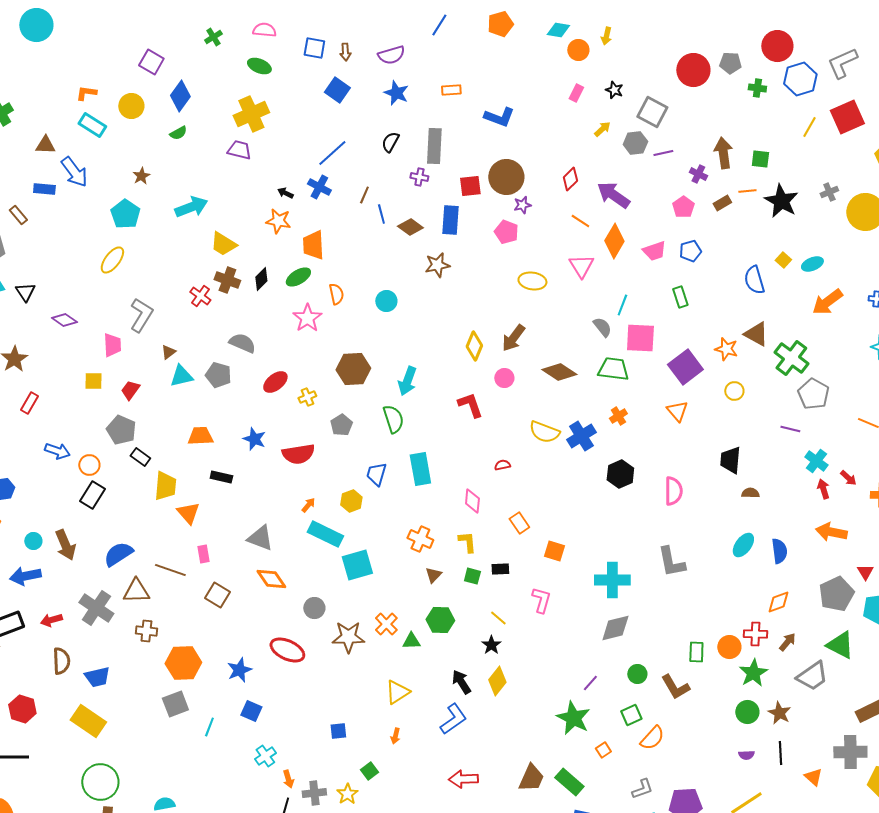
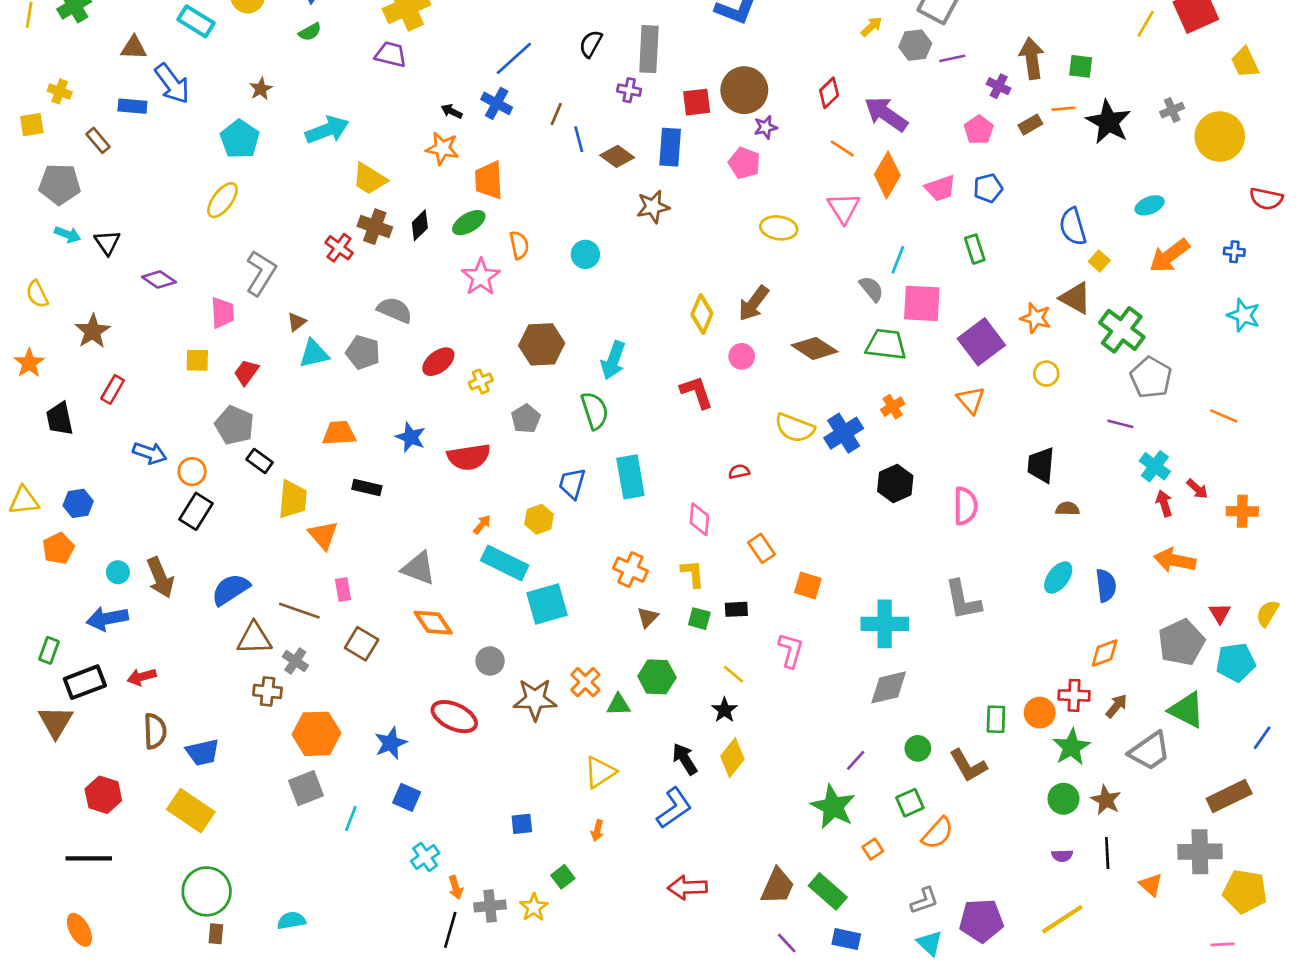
yellow square: (783, 260) -> (1099, 261), moved
gray cross: (96, 608) -> (295, 661), moved, size x0.6

